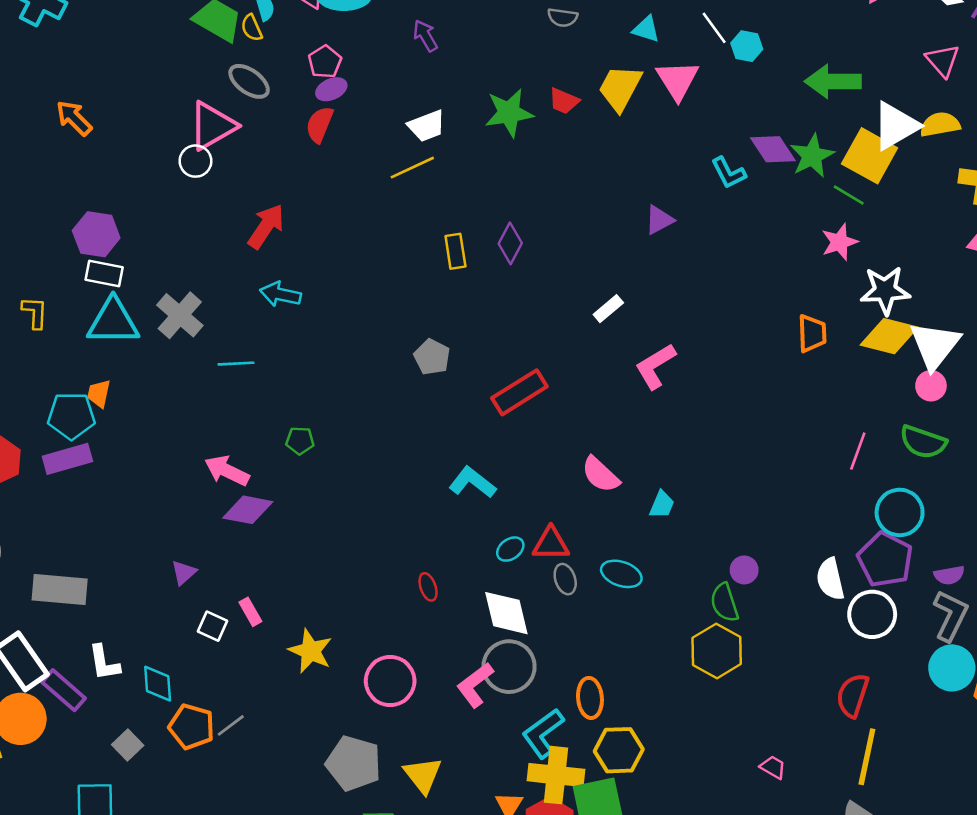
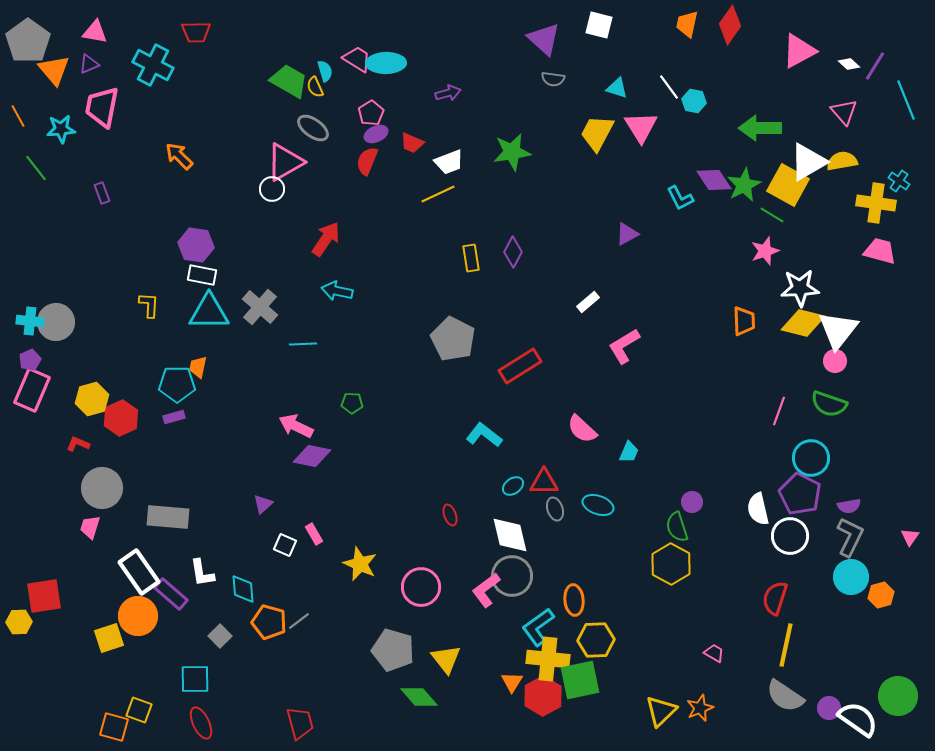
purple arrow: (425, 36) -> (448, 93), turned 105
red trapezoid: (564, 101) -> (412, 143), moved
gray pentagon: (432, 357) -> (453, 339), size x1.6
purple rectangle: (67, 459) -> (174, 417), size x0.6

